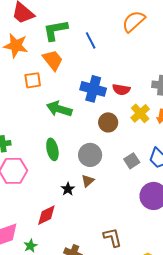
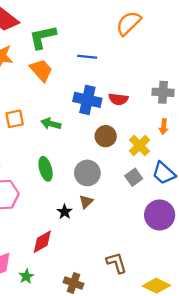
blue line: (91, 40) -> (87, 57), moved, turned -54
orange square: (33, 80) -> (15, 119), moved
green arrow: (59, 109) -> (51, 124), size x0.7
yellow cross: (140, 113) -> (140, 145), moved

